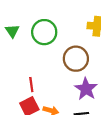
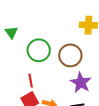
green circle: (44, 32) -> (39, 50), moved

